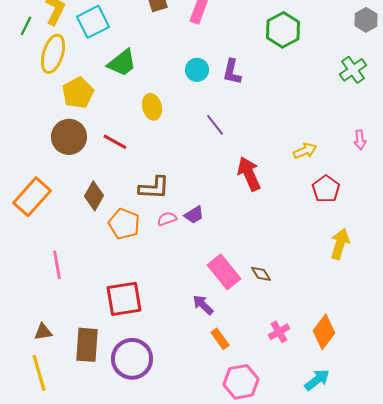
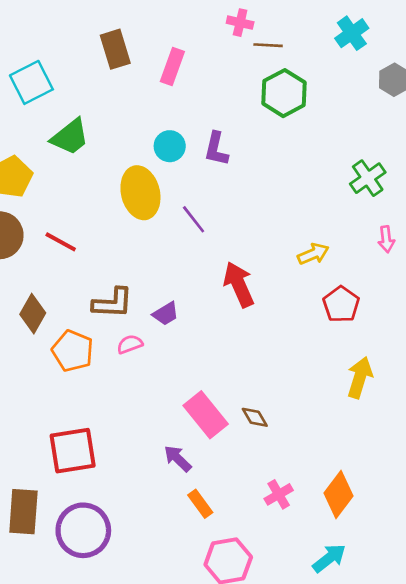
green cross: (353, 70) -> (368, 178), moved
yellow ellipse: (152, 107) -> (140, 193), moved, size x1.5
purple trapezoid: (194, 215) -> (166, 314), moved

